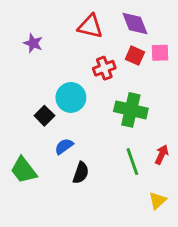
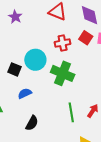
green cross: (131, 110) -> (63, 73), moved
black square: (44, 116) -> (15, 69), turned -32
black semicircle: (81, 173) -> (32, 123), moved

